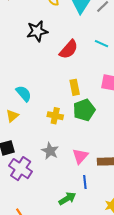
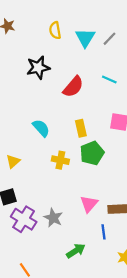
cyan semicircle: (24, 94) -> (41, 128), moved
gray star: (50, 151) -> (53, 218), moved
blue line: (85, 182) -> (104, 232), moved

